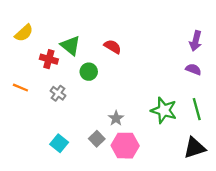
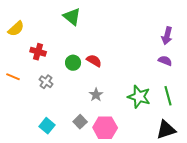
green triangle: (71, 45) -> (72, 17), moved
red semicircle: (113, 47) -> (94, 61), moved
gray star: (116, 118) -> (96, 95), moved

